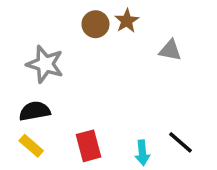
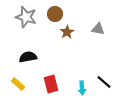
brown star: (127, 21) -> (67, 32), moved
gray star: (45, 64) -> (26, 17), moved
black semicircle: (35, 111) -> (28, 57), moved

